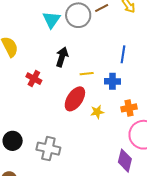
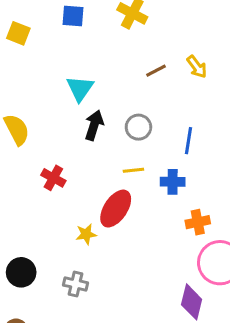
gray circle: (78, 15) -> (138, 127), moved, size x0.7
black arrow: (62, 57) -> (94, 125), moved
yellow star: (97, 112) -> (86, 234), moved
gray cross: (48, 149) -> (76, 284), size x0.7

